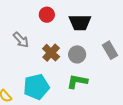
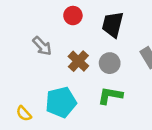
black trapezoid: (80, 22) -> (113, 25), turned 105

